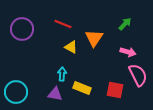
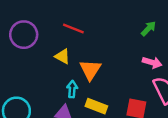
orange triangle: (94, 38) -> (90, 70), moved
yellow triangle: (71, 47) -> (62, 56), moved

